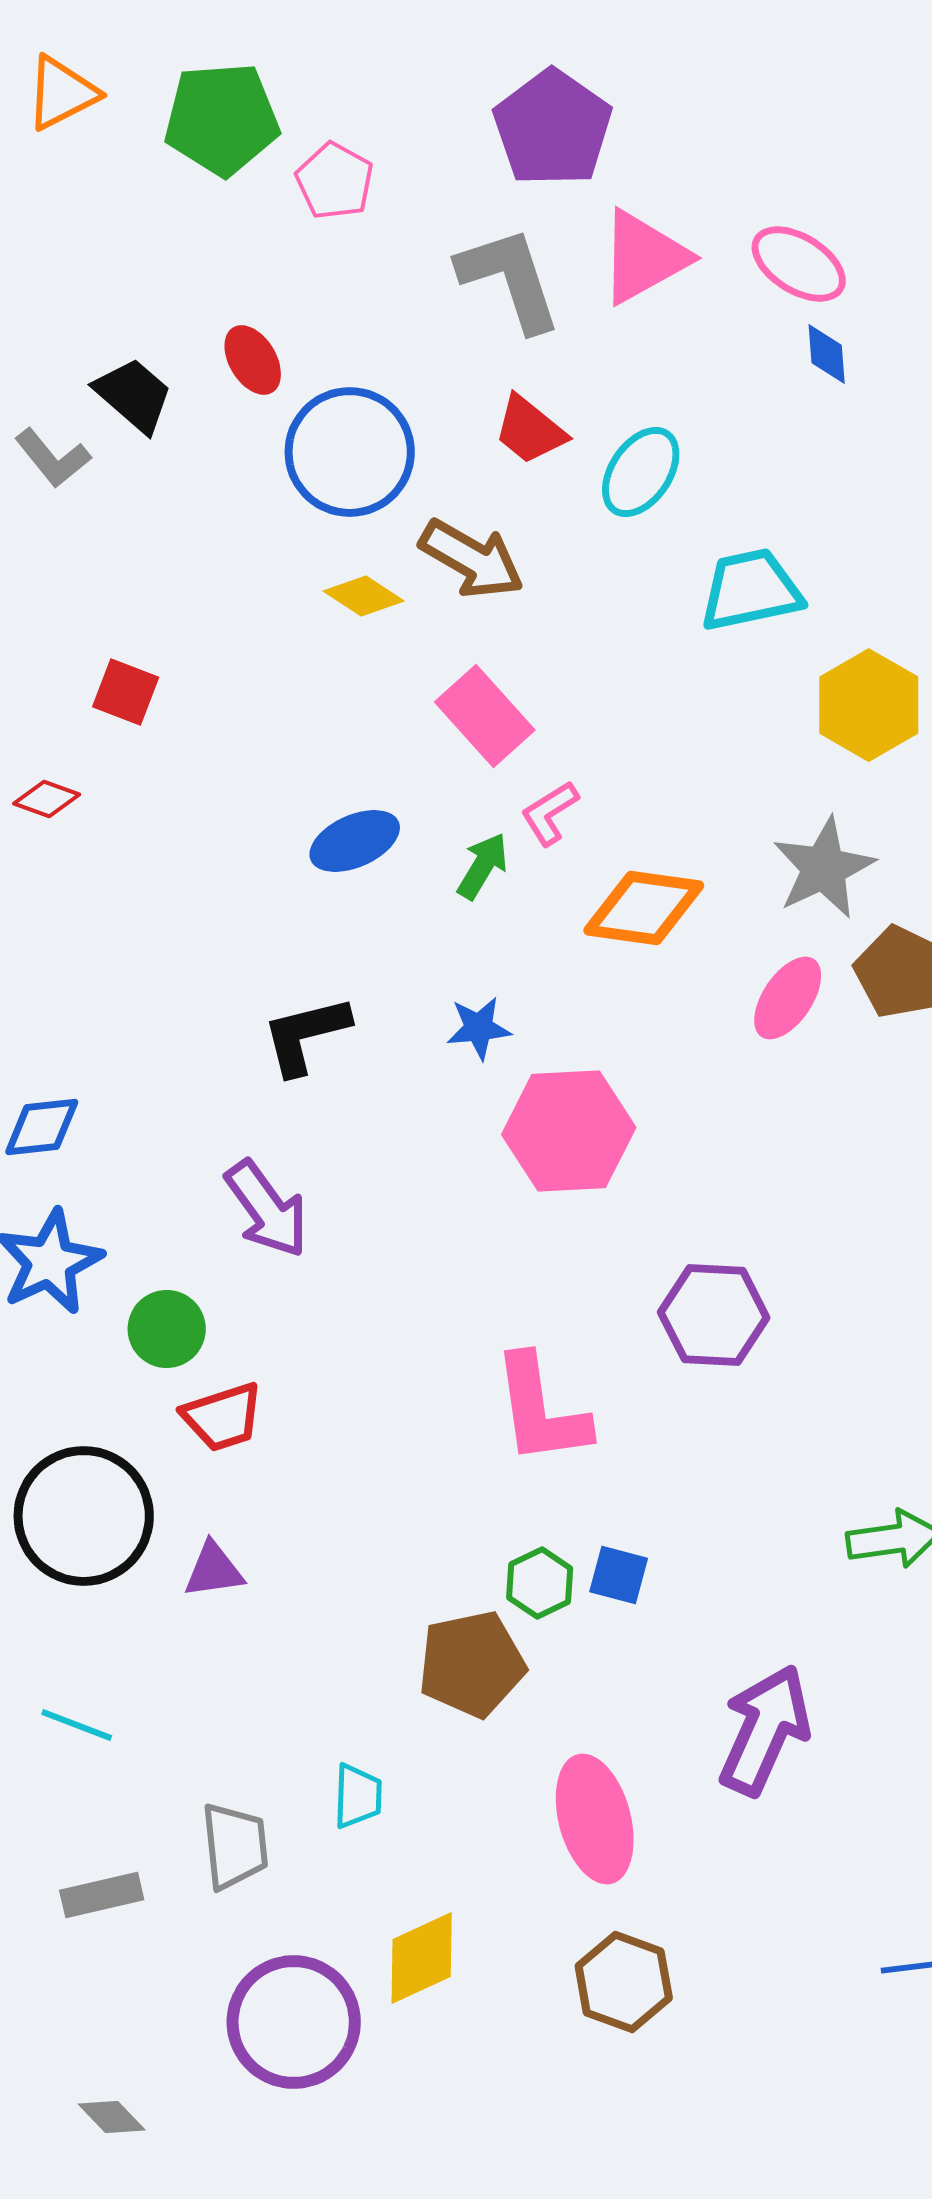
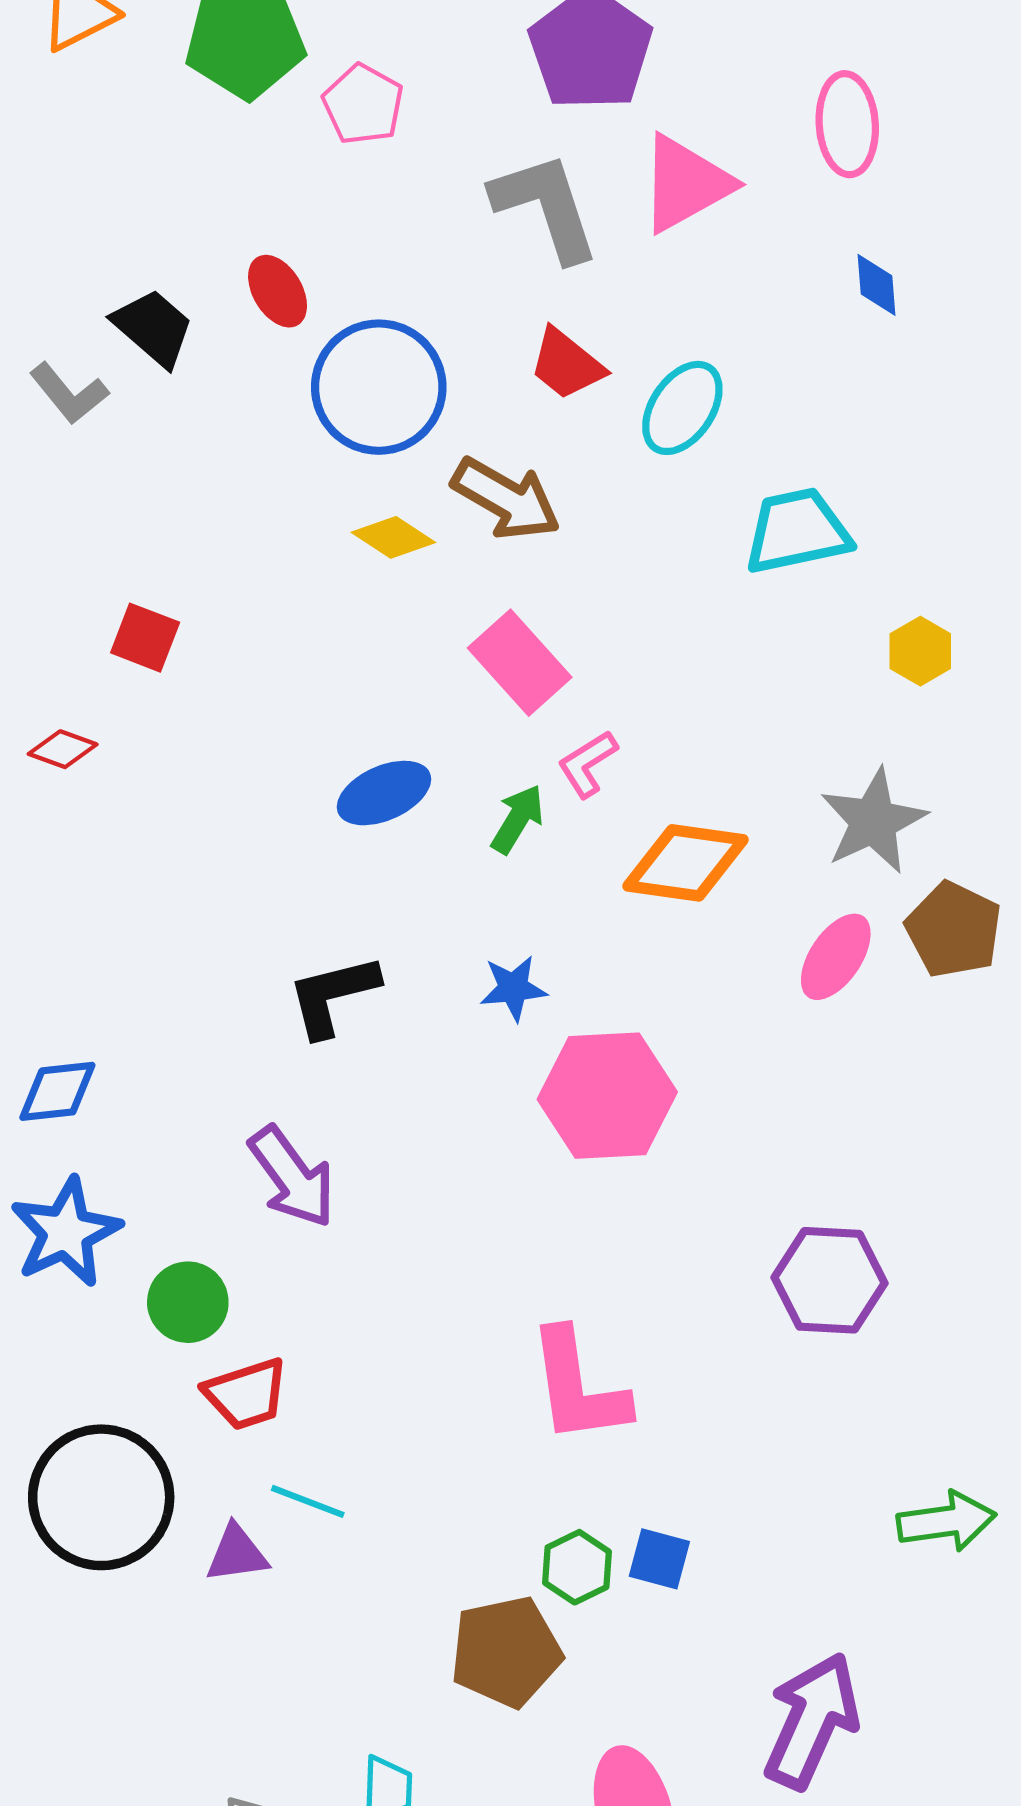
pink ellipse: (799, 264) -> (847, 124), moved, turned 54
yellow hexagon: (869, 705) -> (920, 651), size x0.6
purple hexagon: (714, 1315) -> (829, 1280), moved
cyan line: (77, 1725) -> (308, 1501), moved

